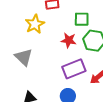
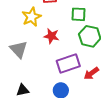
red star: (69, 40) -> (51, 36), moved

